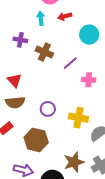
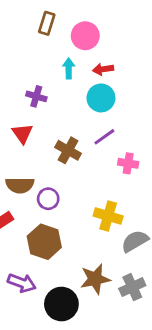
cyan circle: (89, 35) -> (101, 98), moved
brown cross: (44, 52) -> (68, 150), moved
red triangle: (14, 80) -> (22, 133), moved
purple circle: (48, 109) -> (48, 199), moved

